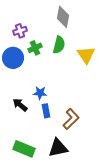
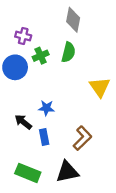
purple cross: (20, 31) -> (23, 36), turned 32
yellow triangle: (86, 55) -> (100, 87), moved
blue rectangle: (46, 111) -> (44, 137), moved

